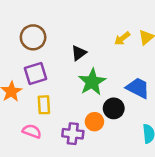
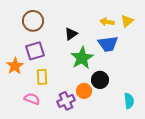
yellow arrow: (122, 39) -> (107, 22), turned 48
blue trapezoid: (138, 88) -> (108, 44), moved, turned 145
purple cross: (73, 134) -> (66, 101), turned -30

